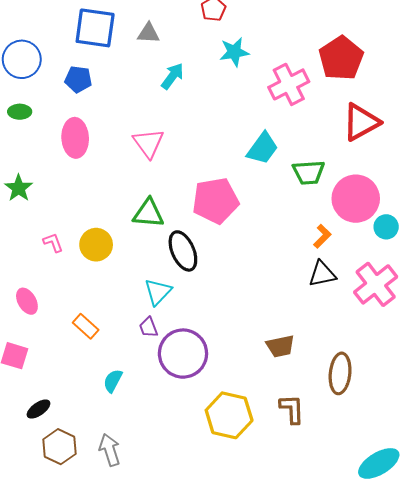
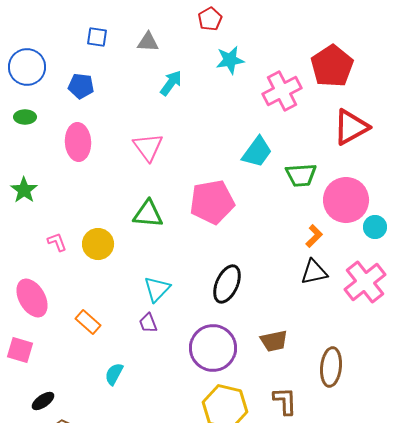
blue square: (95, 28) -> (97, 37), size x0.5
black ellipse: (183, 251) -> (227, 284), moved, turned 48
pink ellipse: (27, 301) -> (32, 298), size x1.5
purple circle: (183, 354) -> (213, 348), moved

